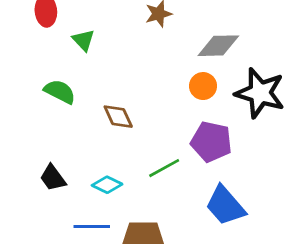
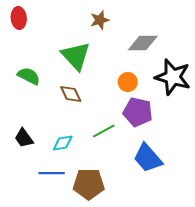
green triangle: (83, 40) -> (76, 56), moved, size x1.8
orange circle: (203, 86) -> (128, 82), moved
cyan diamond: (107, 185) -> (63, 143), turned -35

